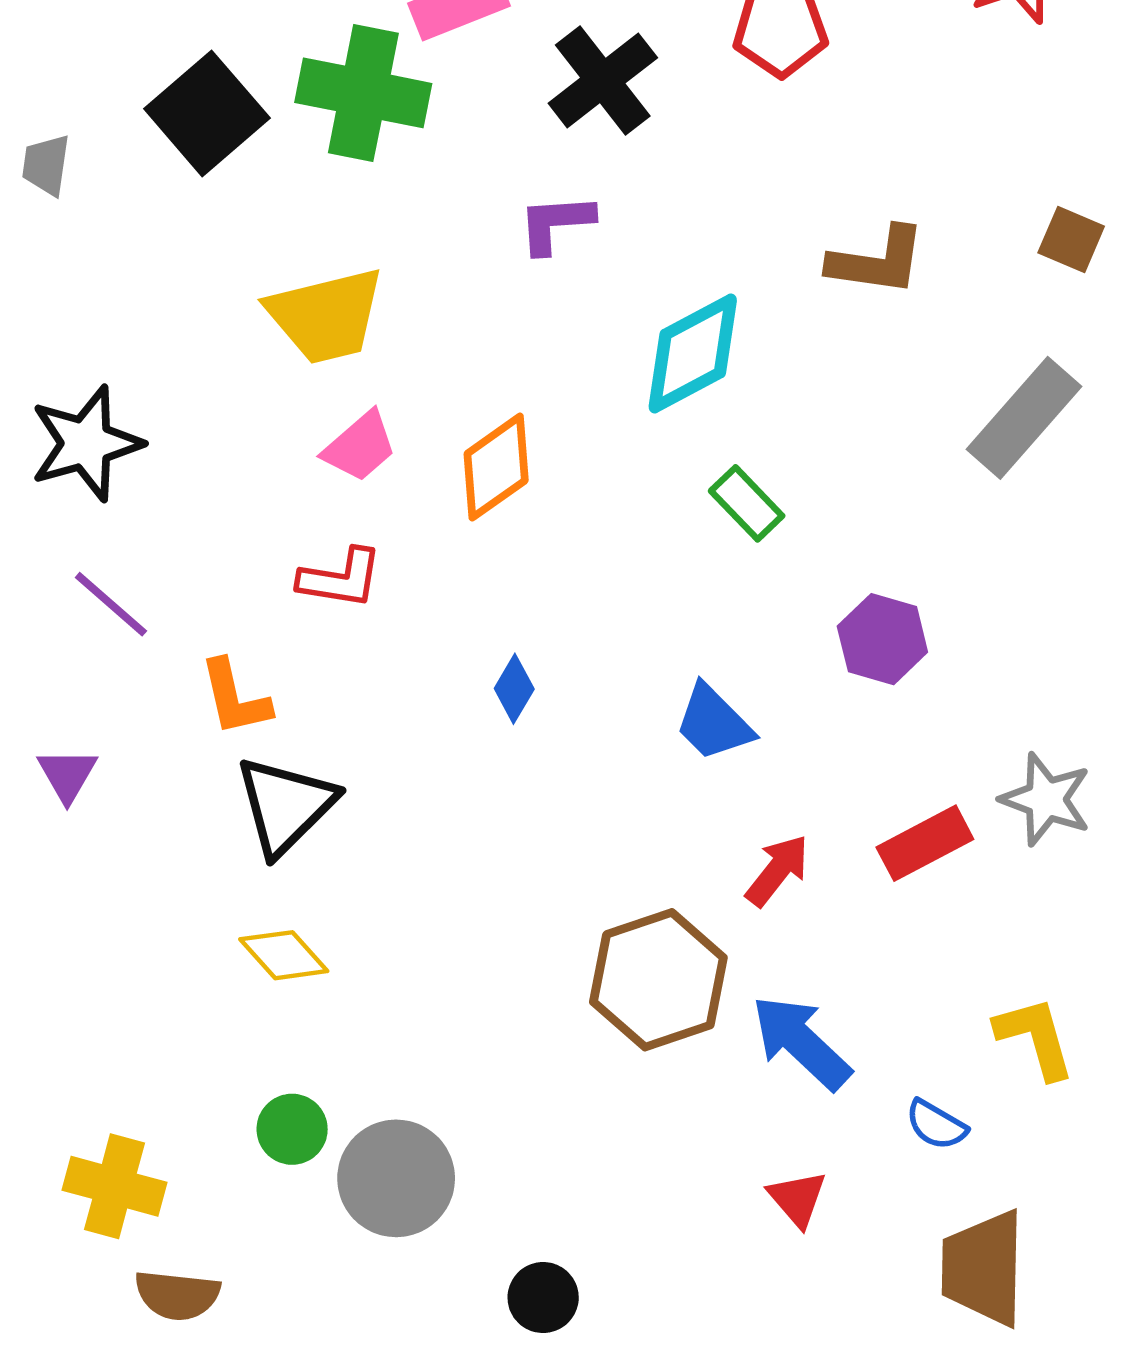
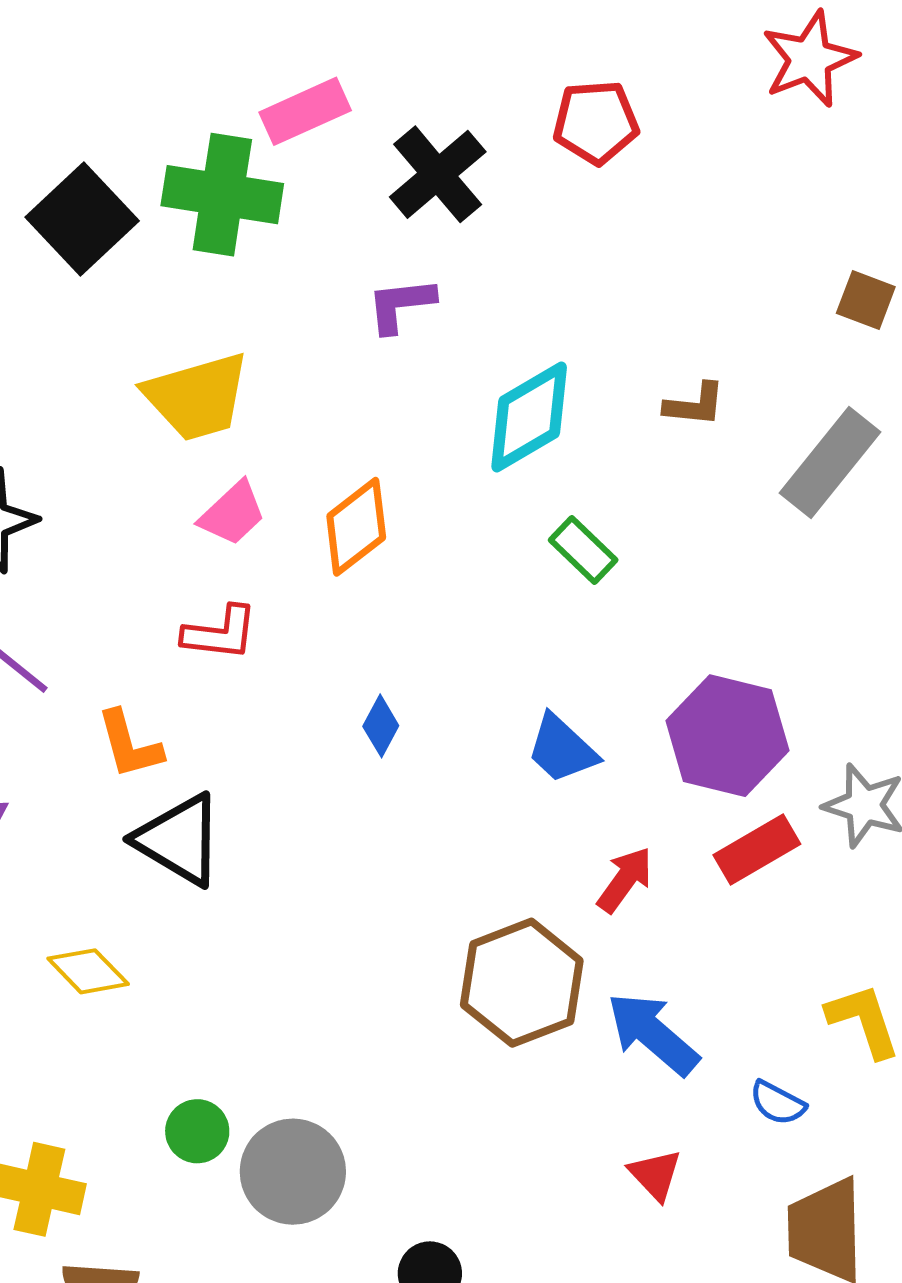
brown L-shape: (877, 261) -> (695, 405), moved, size x0.7
purple hexagon: (882, 639) -> (727, 736), moved, size x1.5
black triangle: (285, 806) -> (179, 840), turned -42
yellow diamond: (284, 955) -> (88, 971), moved

